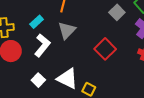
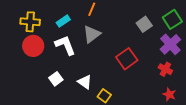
white L-shape: (42, 45) -> (65, 45), turned -70
white triangle: (67, 79) -> (85, 82), size x0.7

